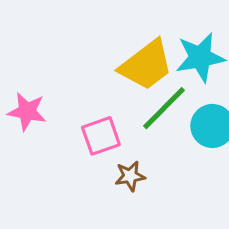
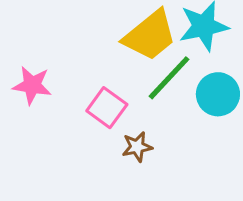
pink square: (101, 136) -> (107, 108), turned -33

